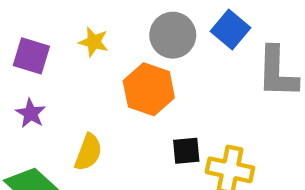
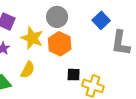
gray circle: (173, 35) -> (57, 17), moved
yellow star: (94, 42) -> (32, 38), moved, size x1.6

